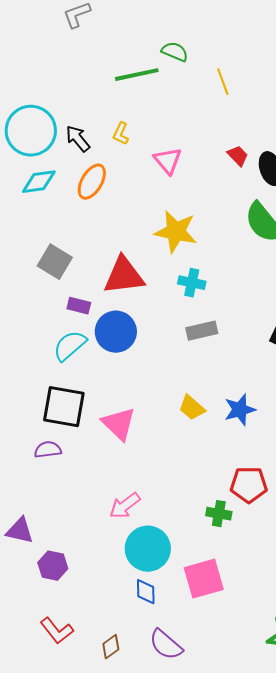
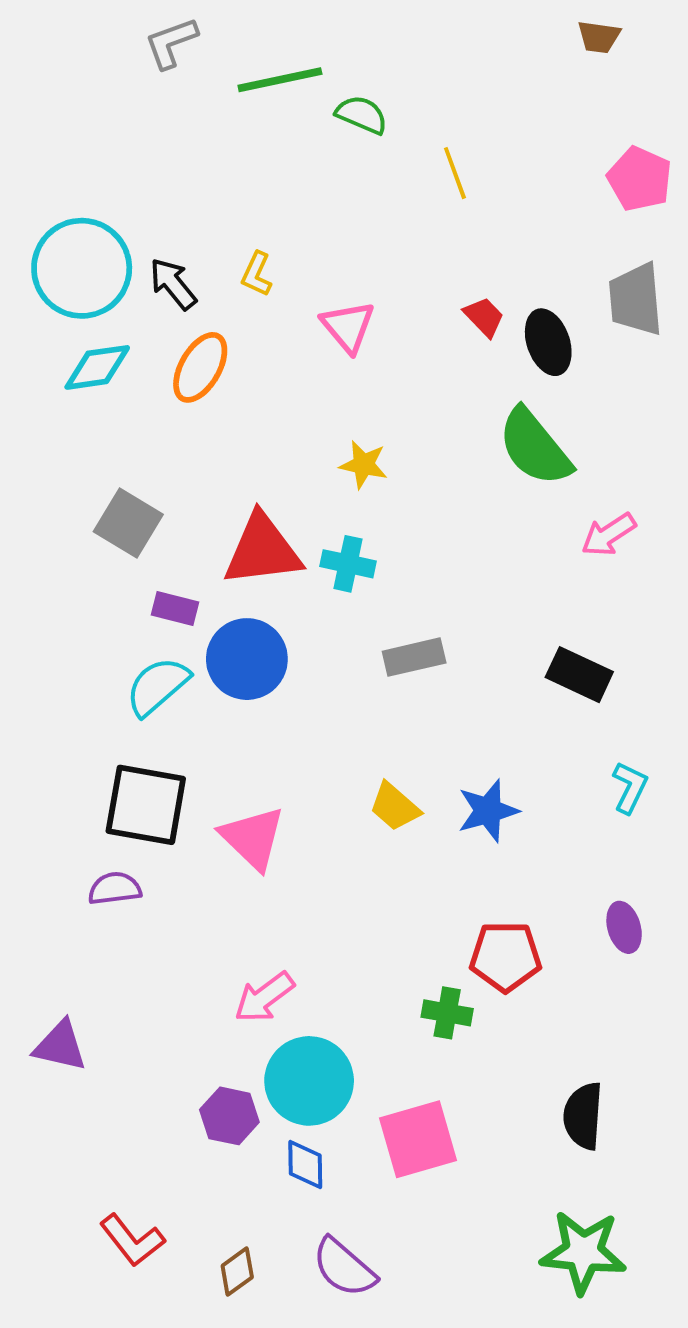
green line: (137, 75) -> (280, 80), moved
yellow star: (176, 232) -> (364, 465), size x0.6
cyan cross: (192, 283) -> (348, 564), moved
purple hexagon: (53, 566) -> (229, 1116), moved

